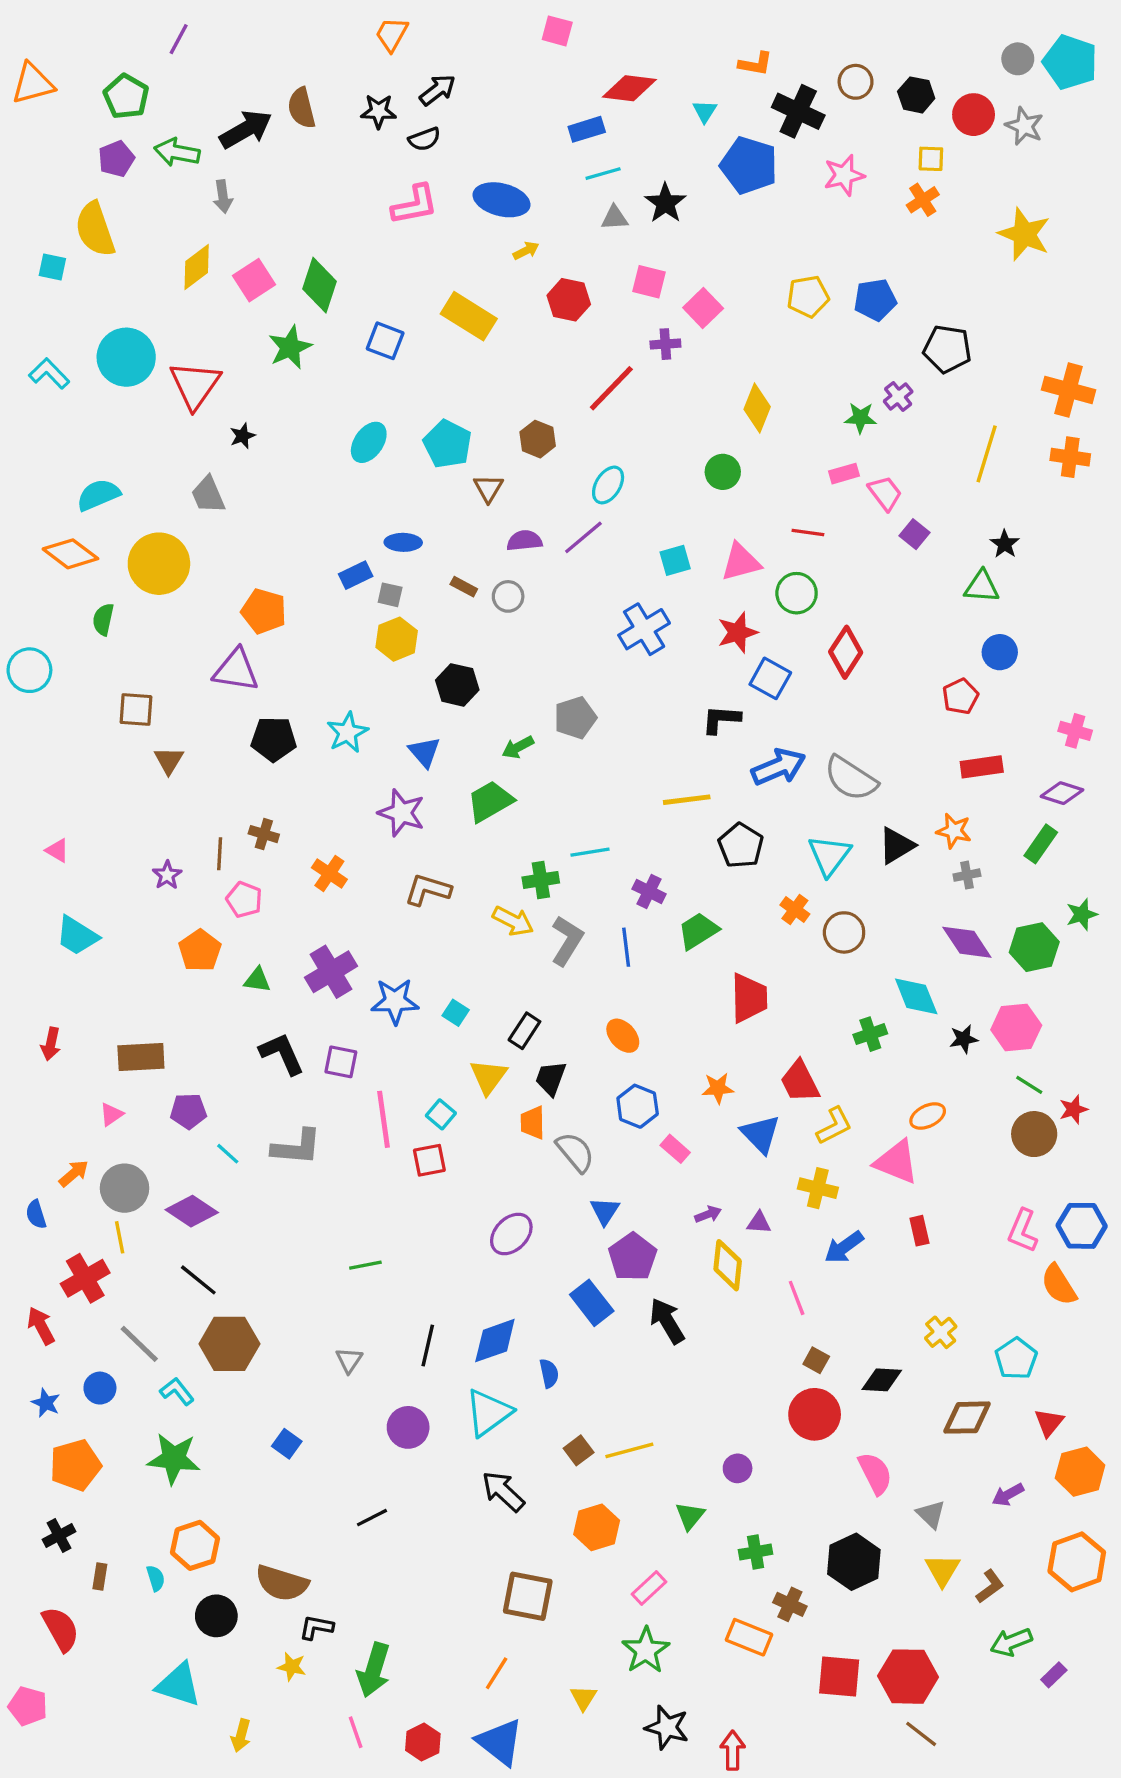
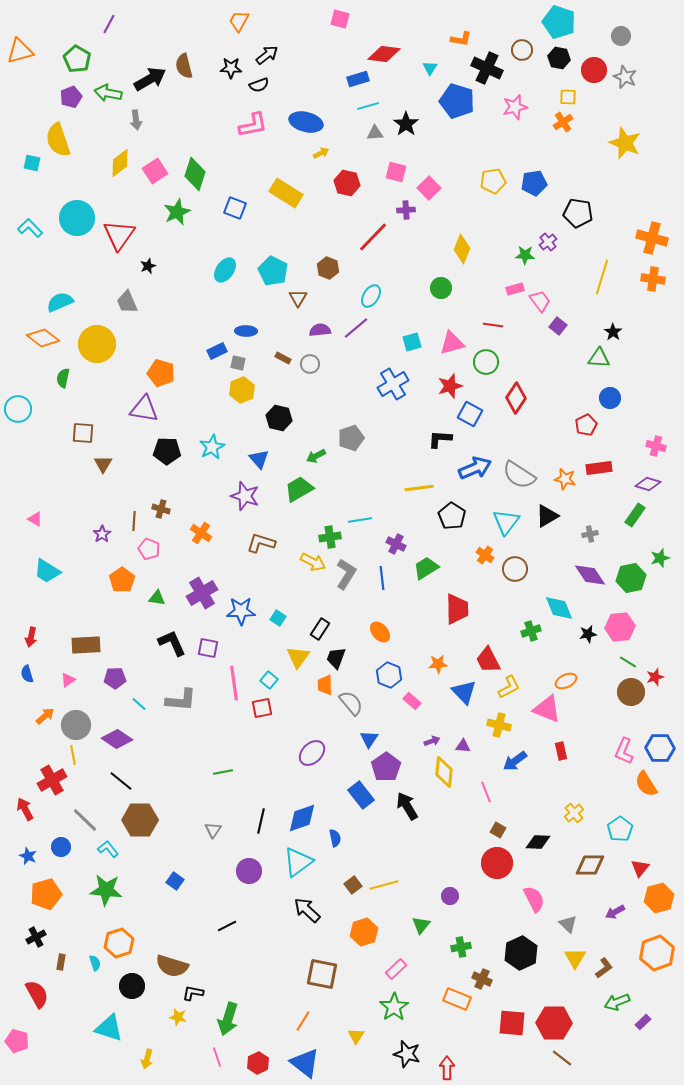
cyan pentagon: (1070, 62) -> (559, 22), moved
orange star: (954, 831) -> (565, 479), moved
blue semicircle: (36, 1214) -> (27, 674), moved

